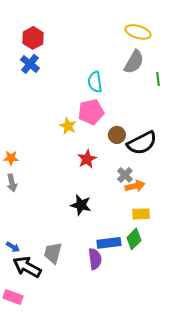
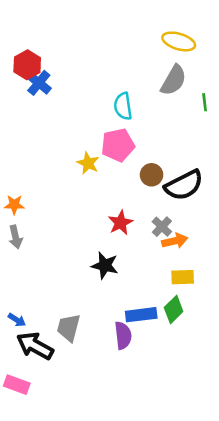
red hexagon: (33, 38) -> (27, 65), moved
red star: (87, 159) -> (120, 223), moved

